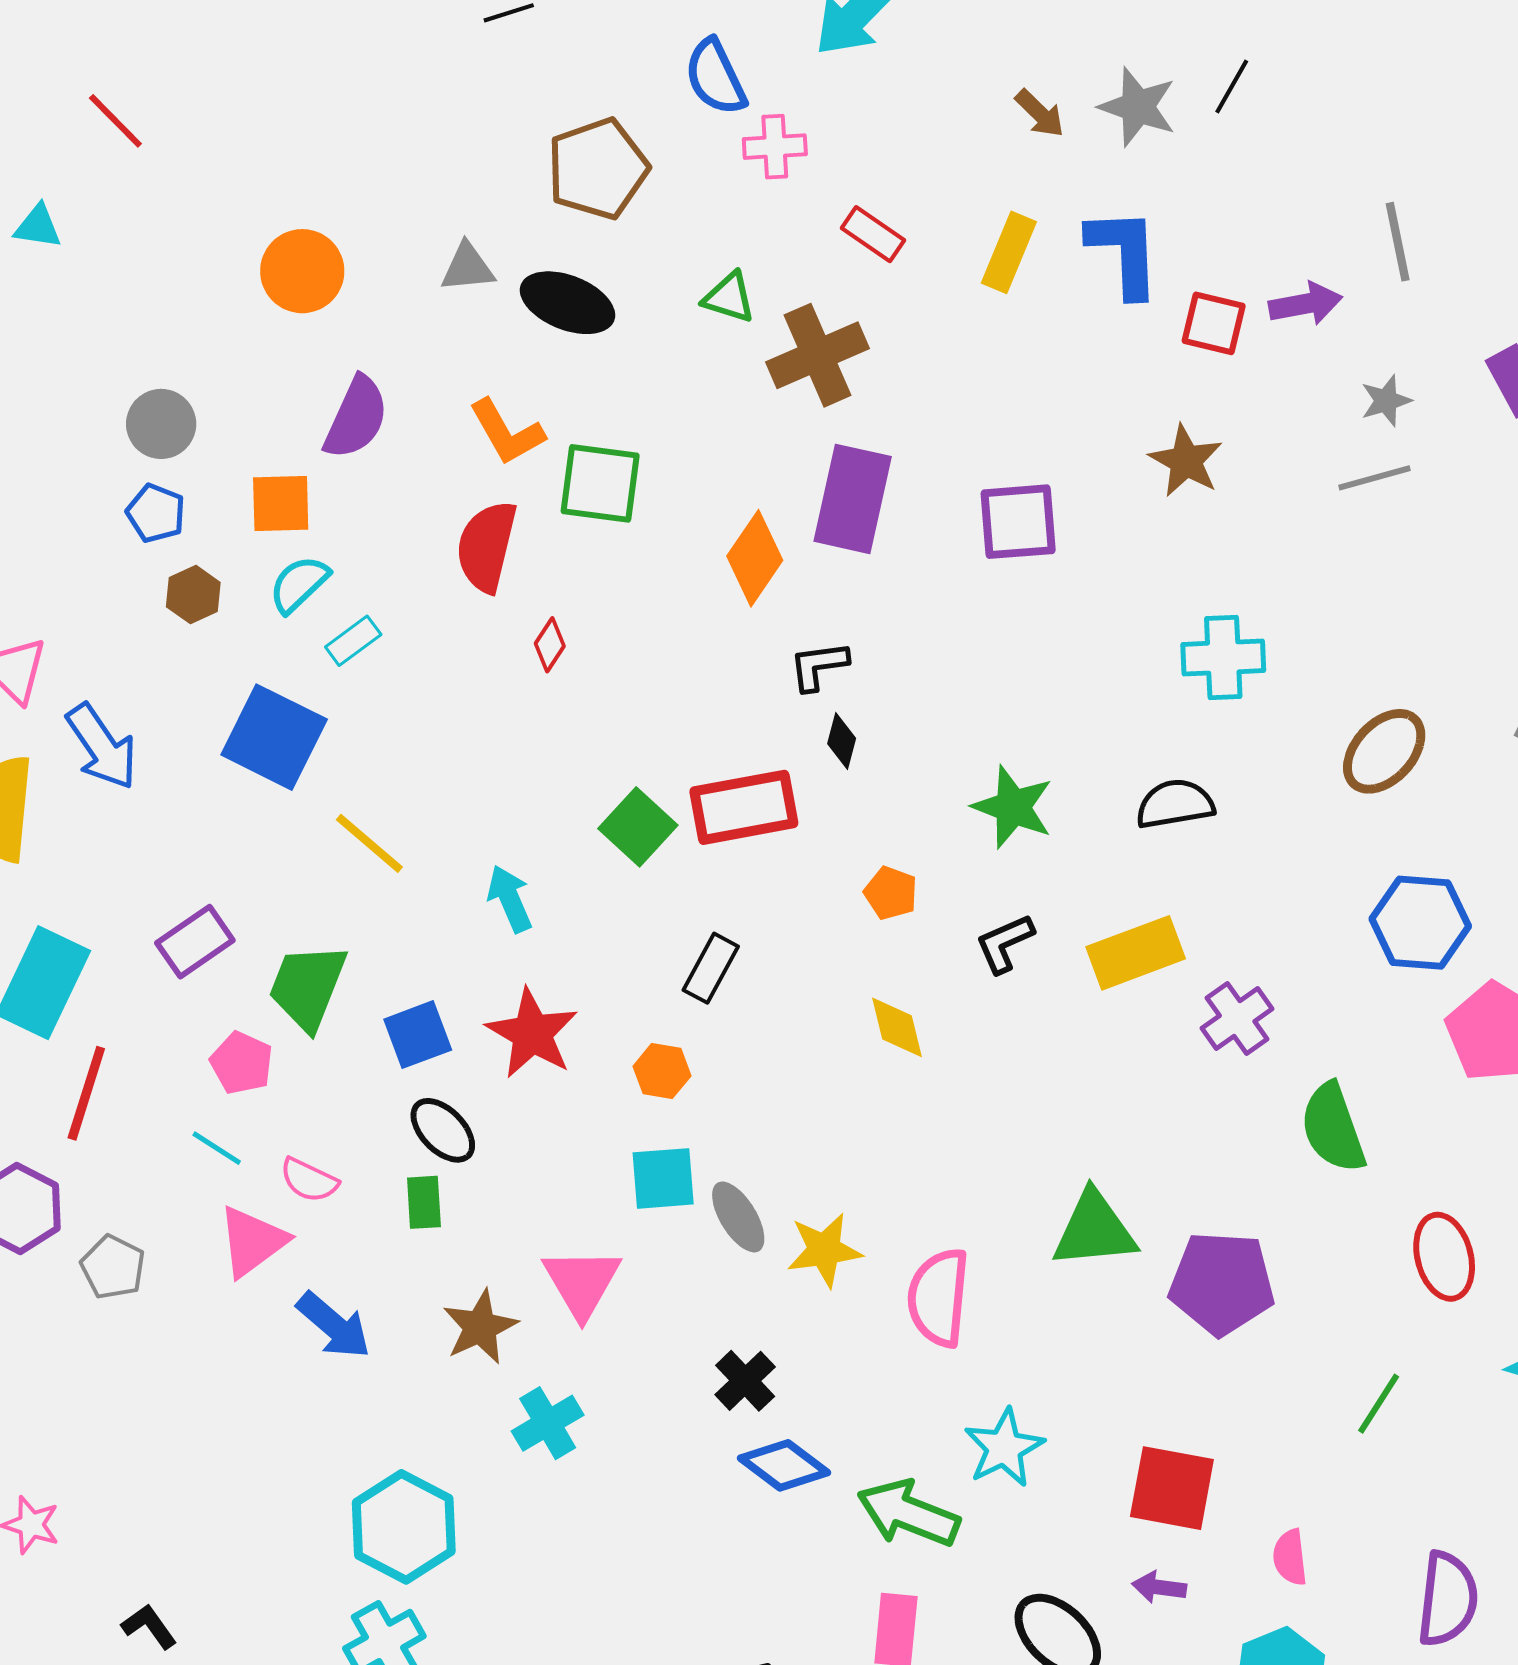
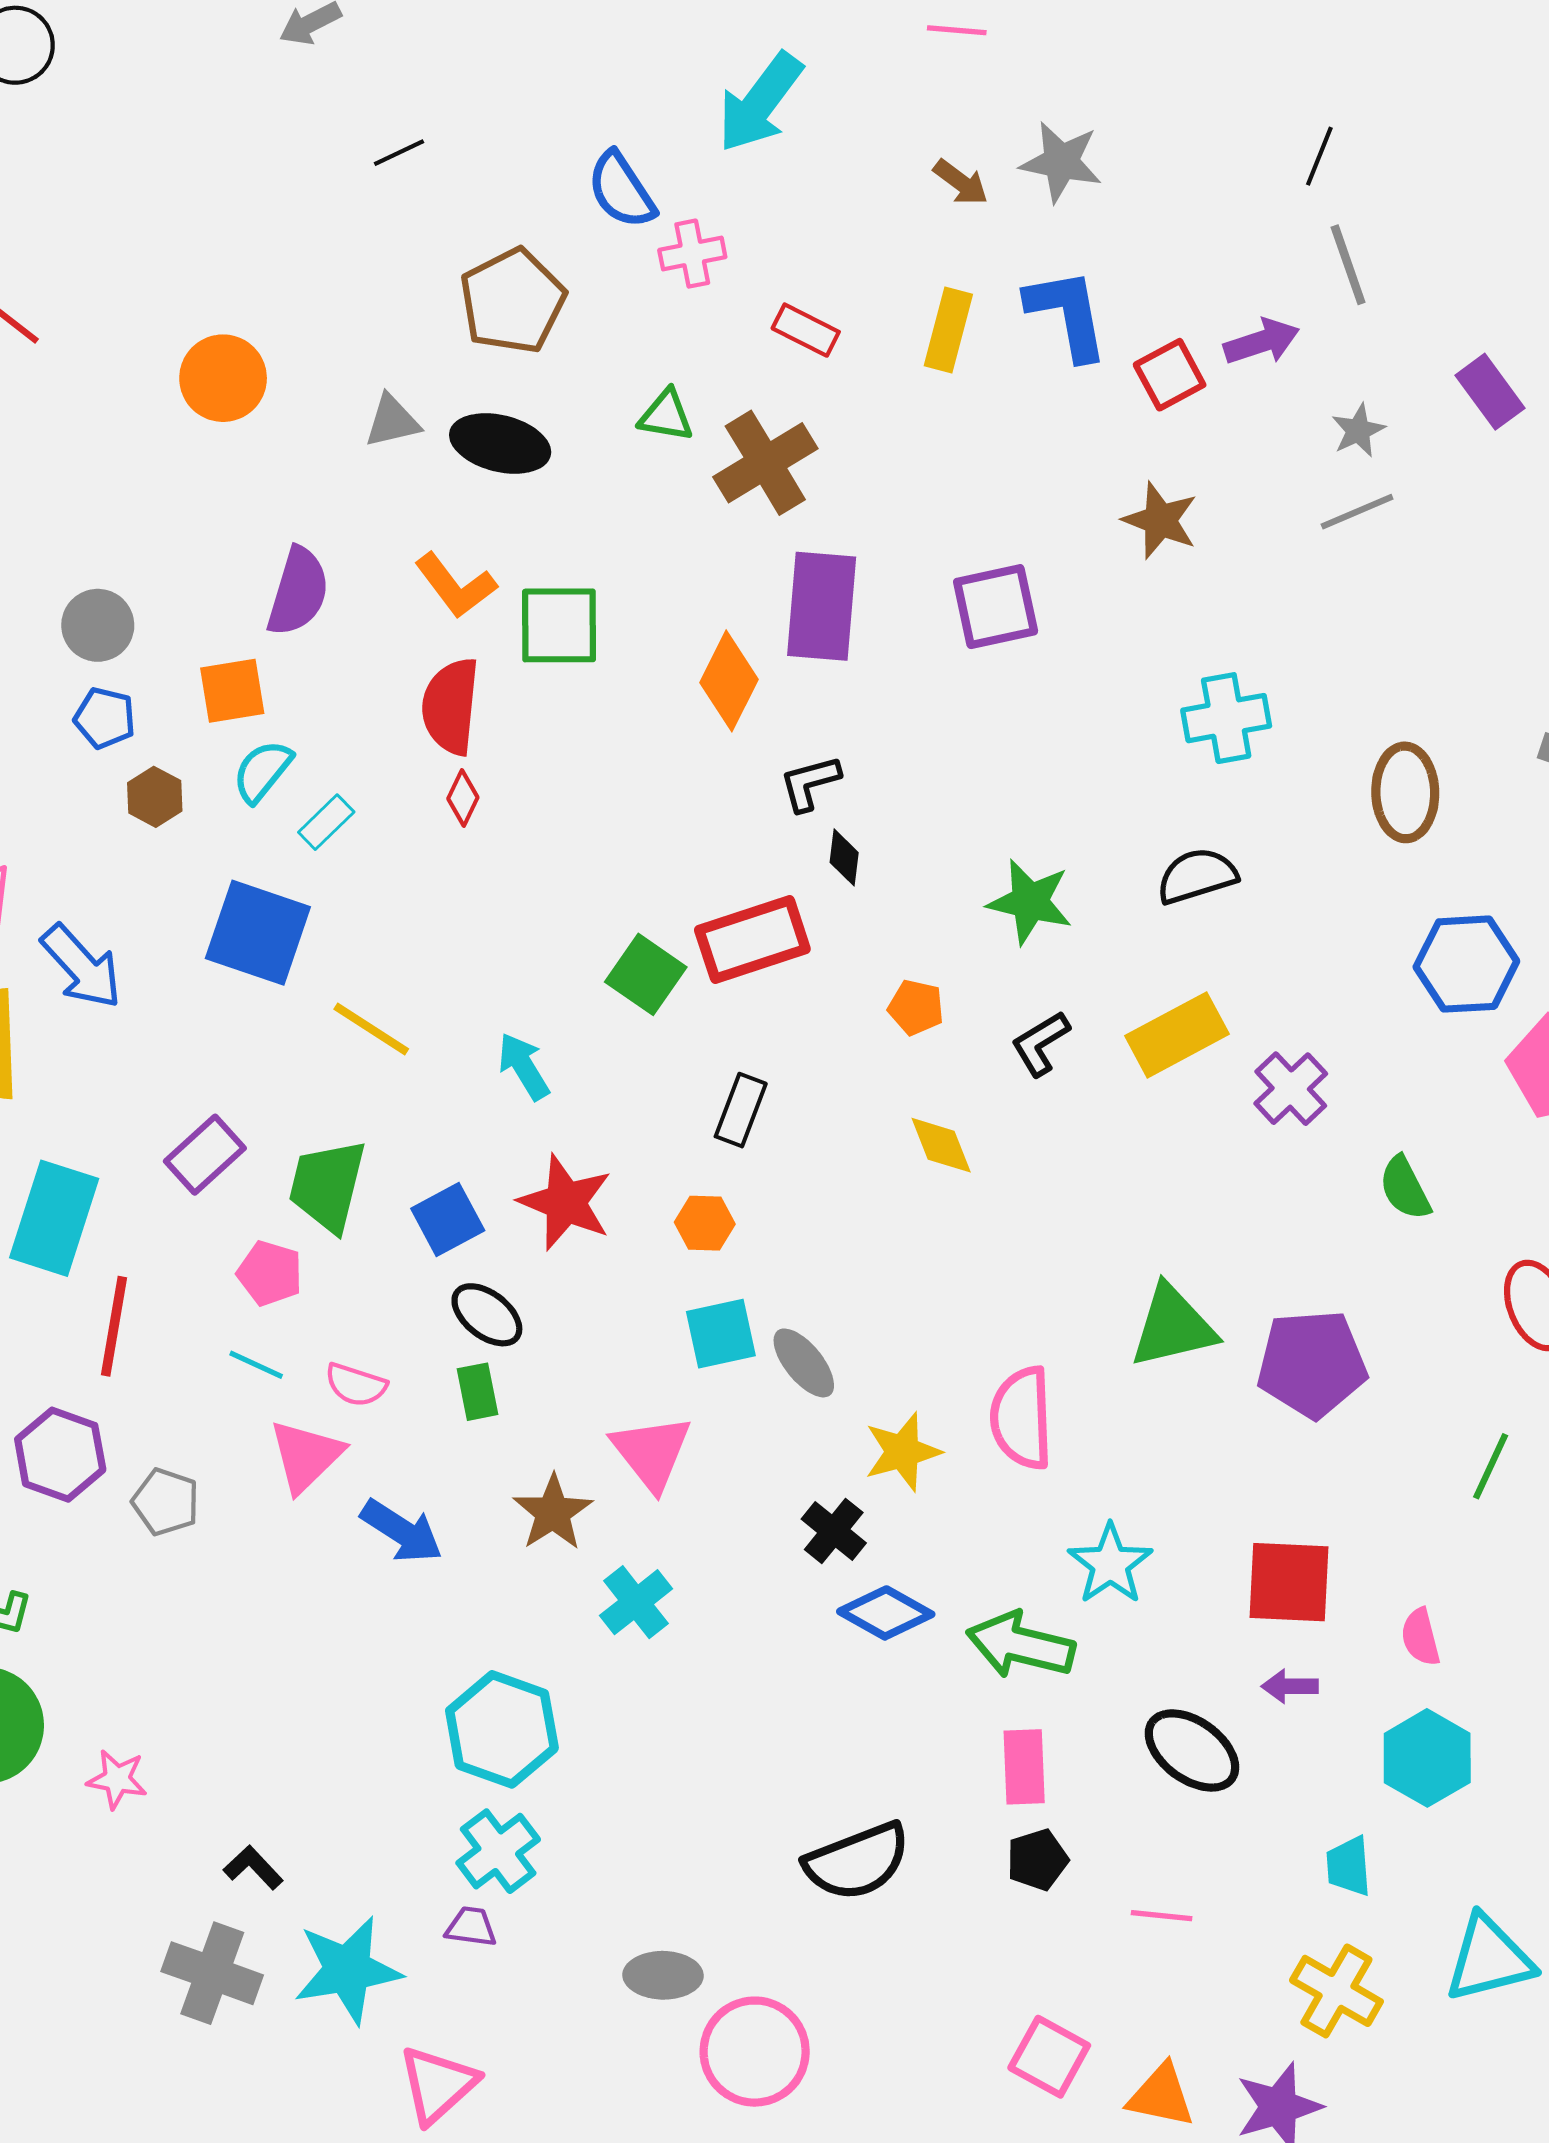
black line: (1232, 86) -> (1319, 156), moved
orange circle: (302, 271) -> (223, 378), moved
red square: (1214, 323) -> (1170, 375), turned -34
red diamond: (550, 645) -> (463, 798), moved
brown ellipse: (1384, 751) -> (1405, 792), turned -36
green semicircle: (1333, 1128) -> (1405, 1188), size x0.7
yellow star: (824, 1250) -> (903, 1452), moved

